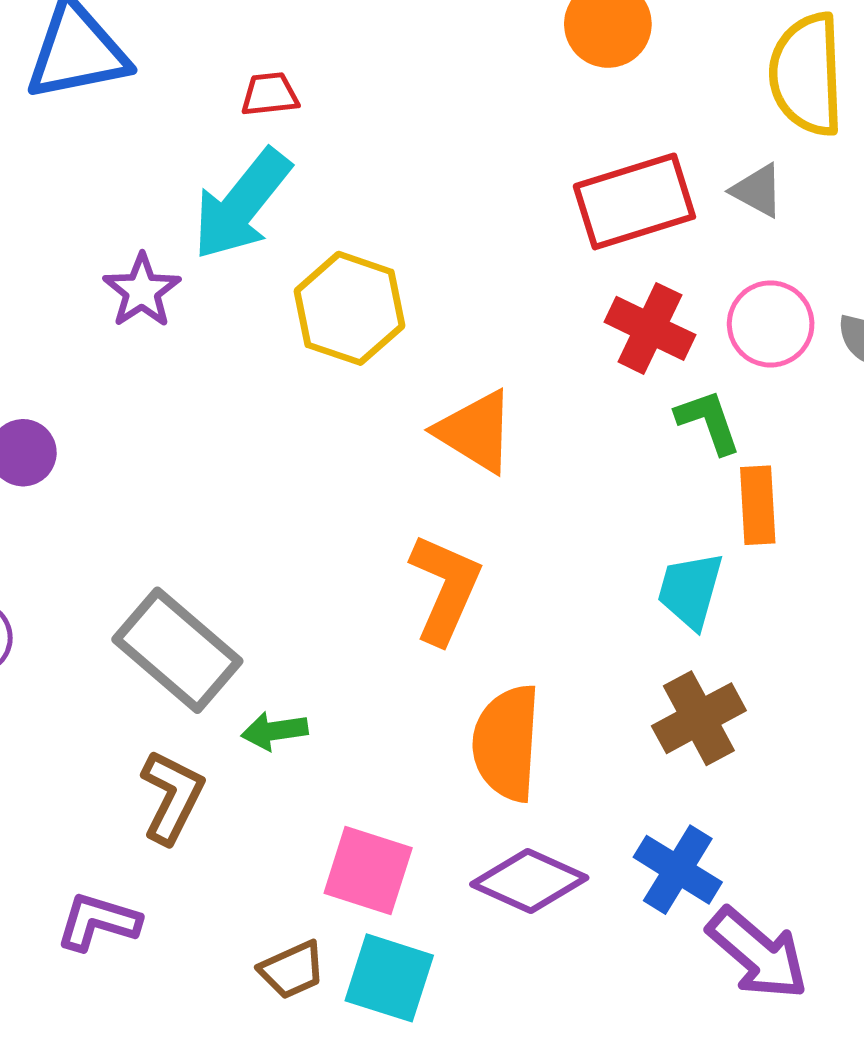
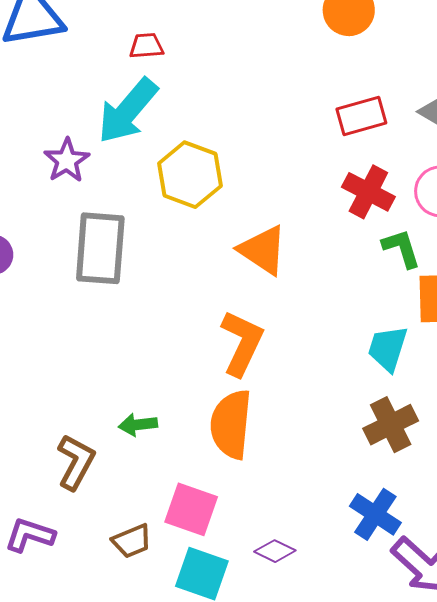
red rectangle: (634, 201) -> (361, 116), size x0.7
gray rectangle: (177, 650) -> (100, 248), moved, turned 52
orange semicircle: (507, 743) -> (231, 424), moved
purple diamond: (529, 881) -> (275, 551), moved, size x0.6
brown trapezoid: (292, 970) -> (132, 541), moved

